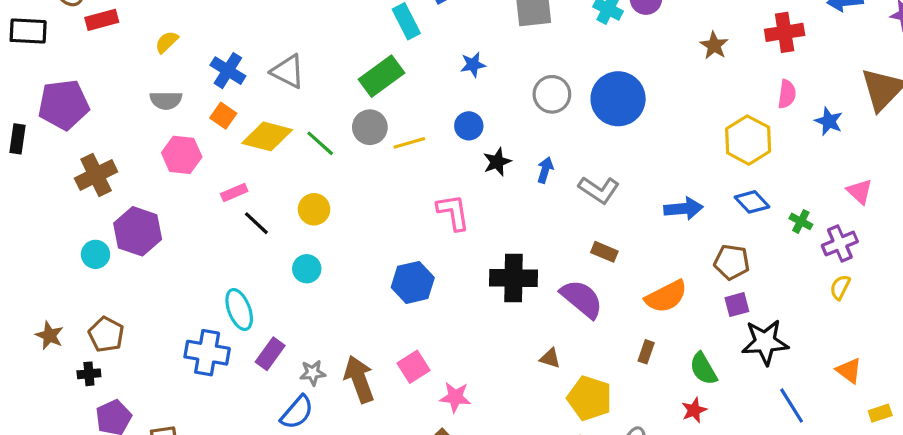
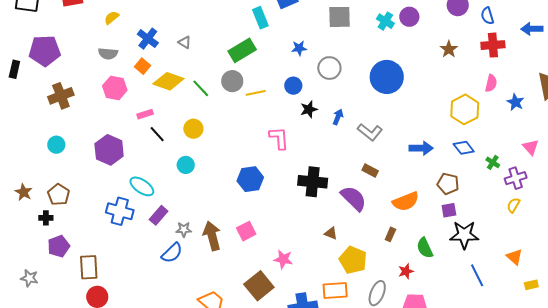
gray triangle: (288, 71) -> (185, 42), size x0.6
gray circle: (552, 94) -> (329, 68), moved
purple hexagon: (138, 231) -> (109, 150), moved
cyan ellipse: (239, 310) -> (142, 186), turned -40
pink star: (455, 397) -> (283, 259), moved
red star: (694, 410) -> (406, 271), moved

